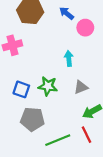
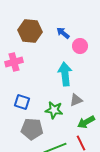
cyan arrow: (69, 59) -> (65, 74), size x1.6
green star: (48, 86) -> (54, 110), moved

